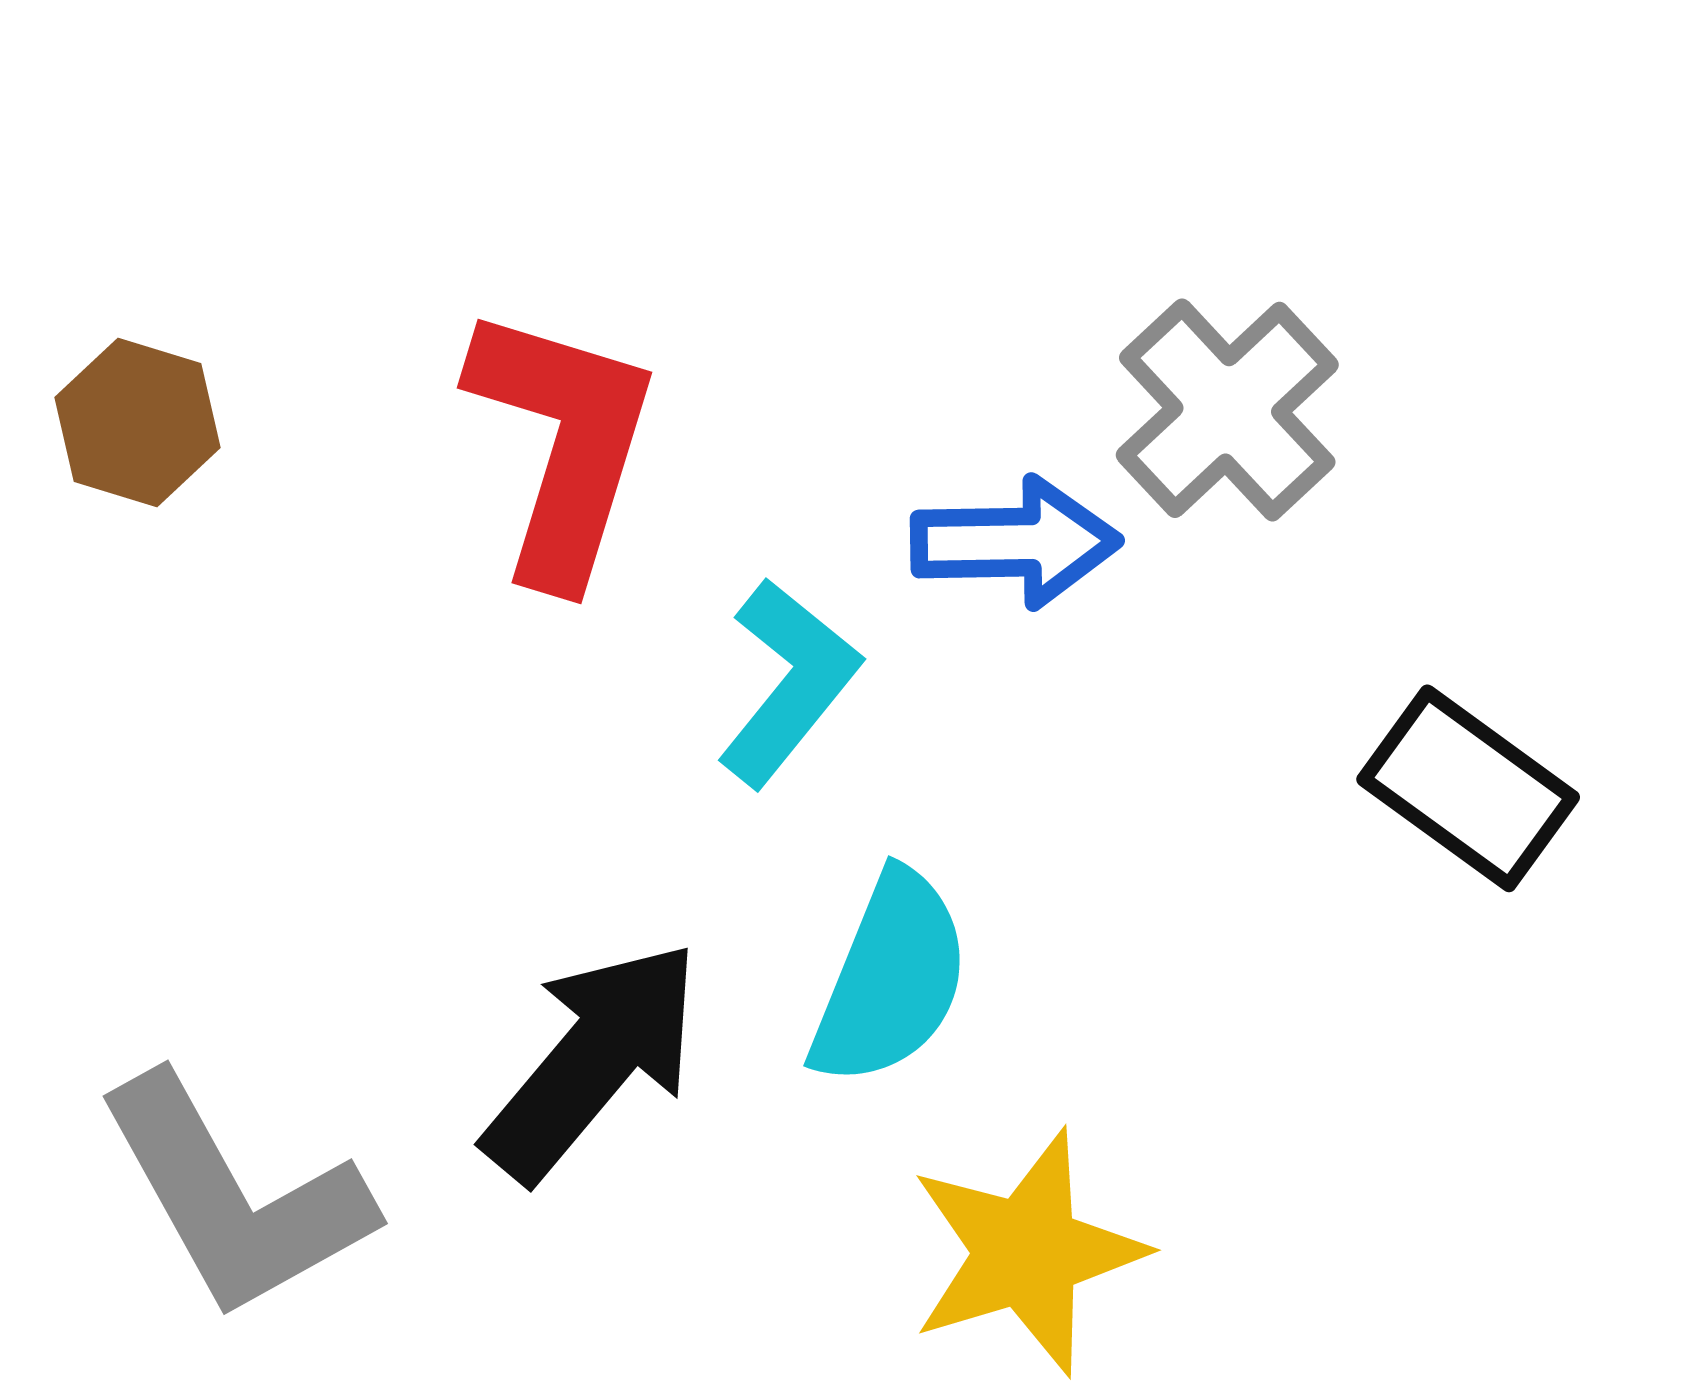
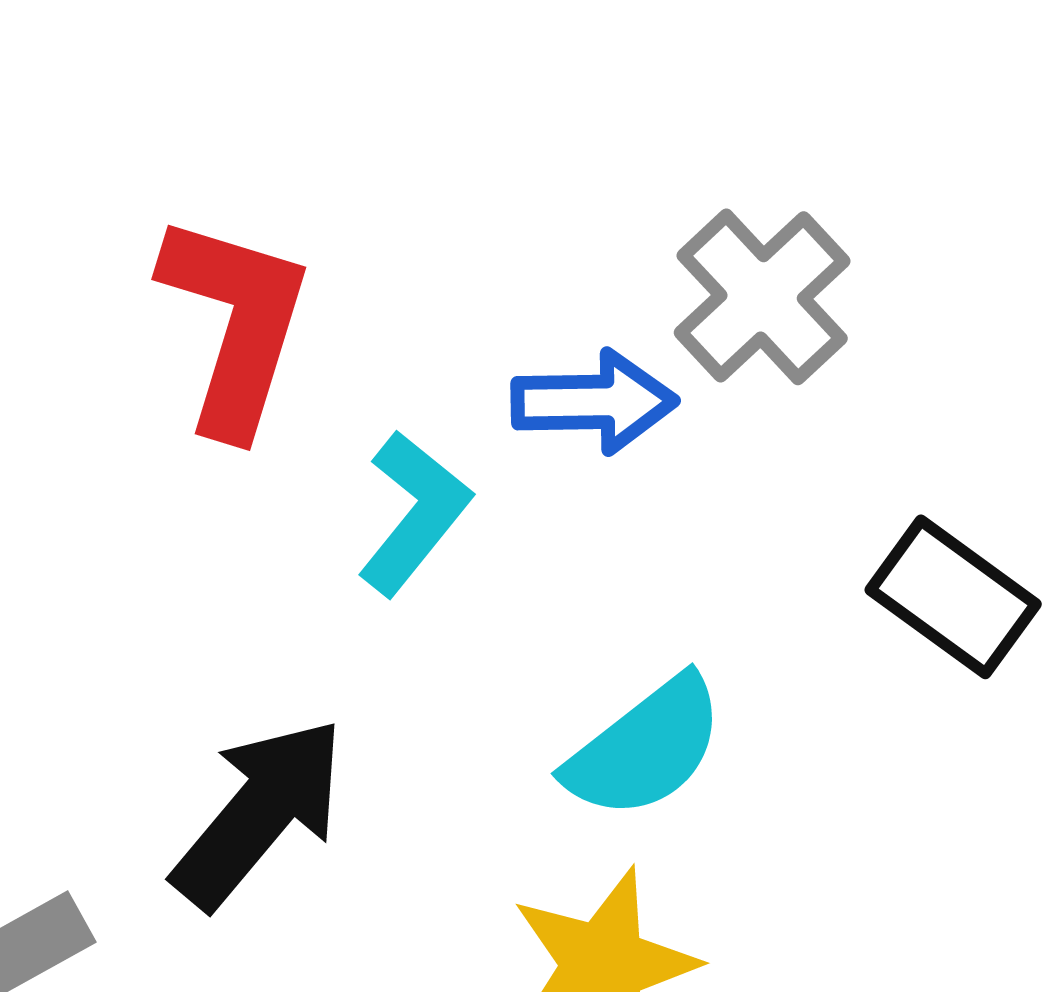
cyan semicircle: (890, 979) -> (645, 748), moved, turned 30

